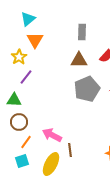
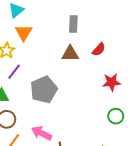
gray pentagon: (87, 89) -> (44, 90), moved

